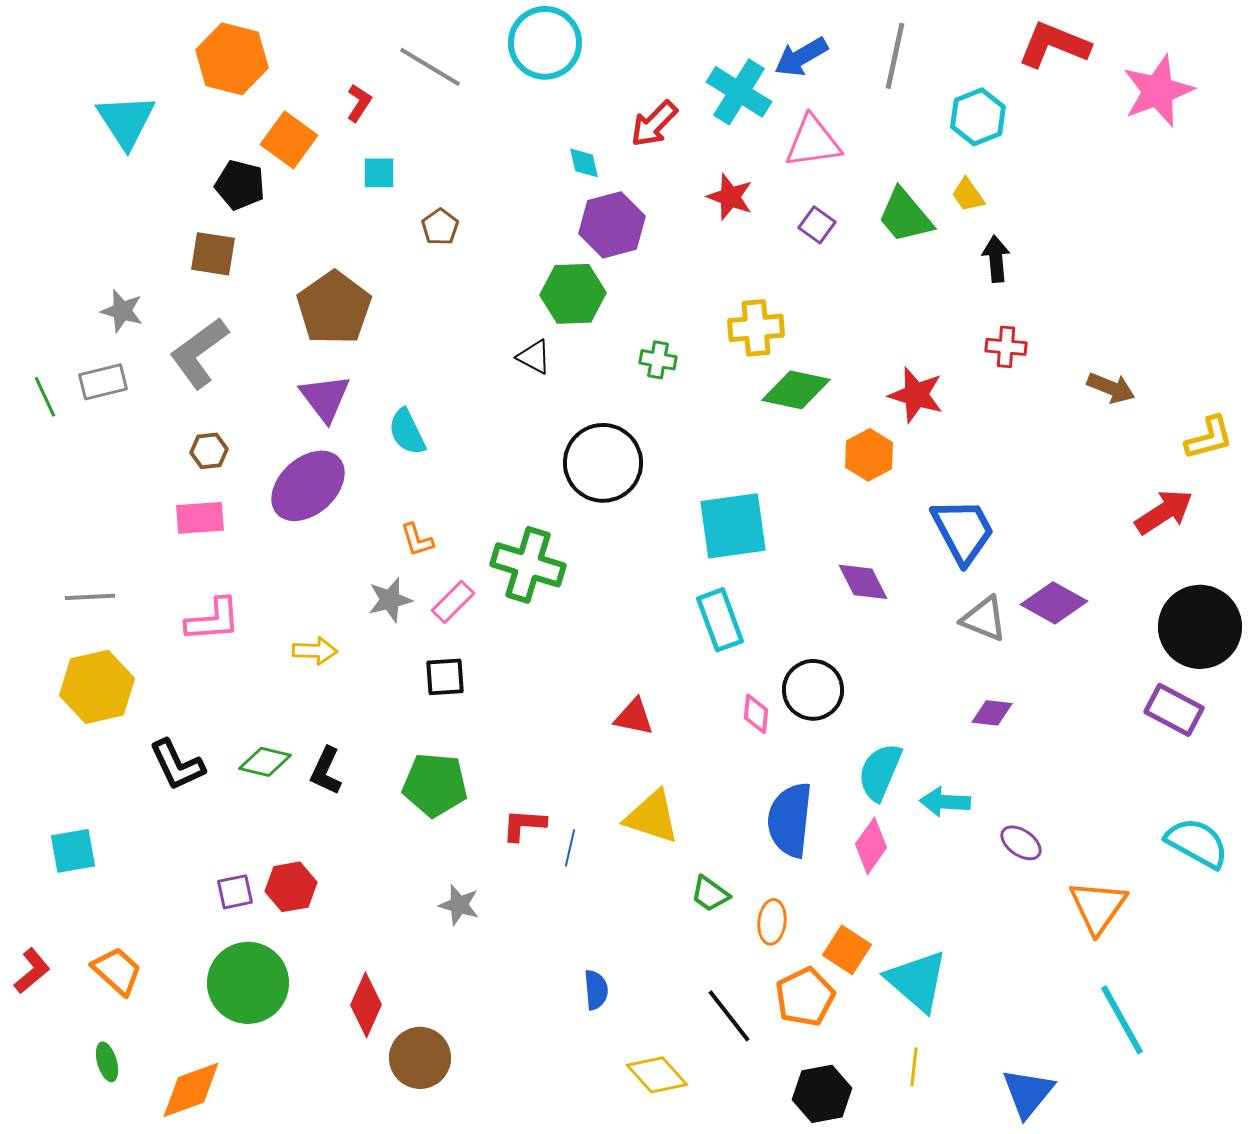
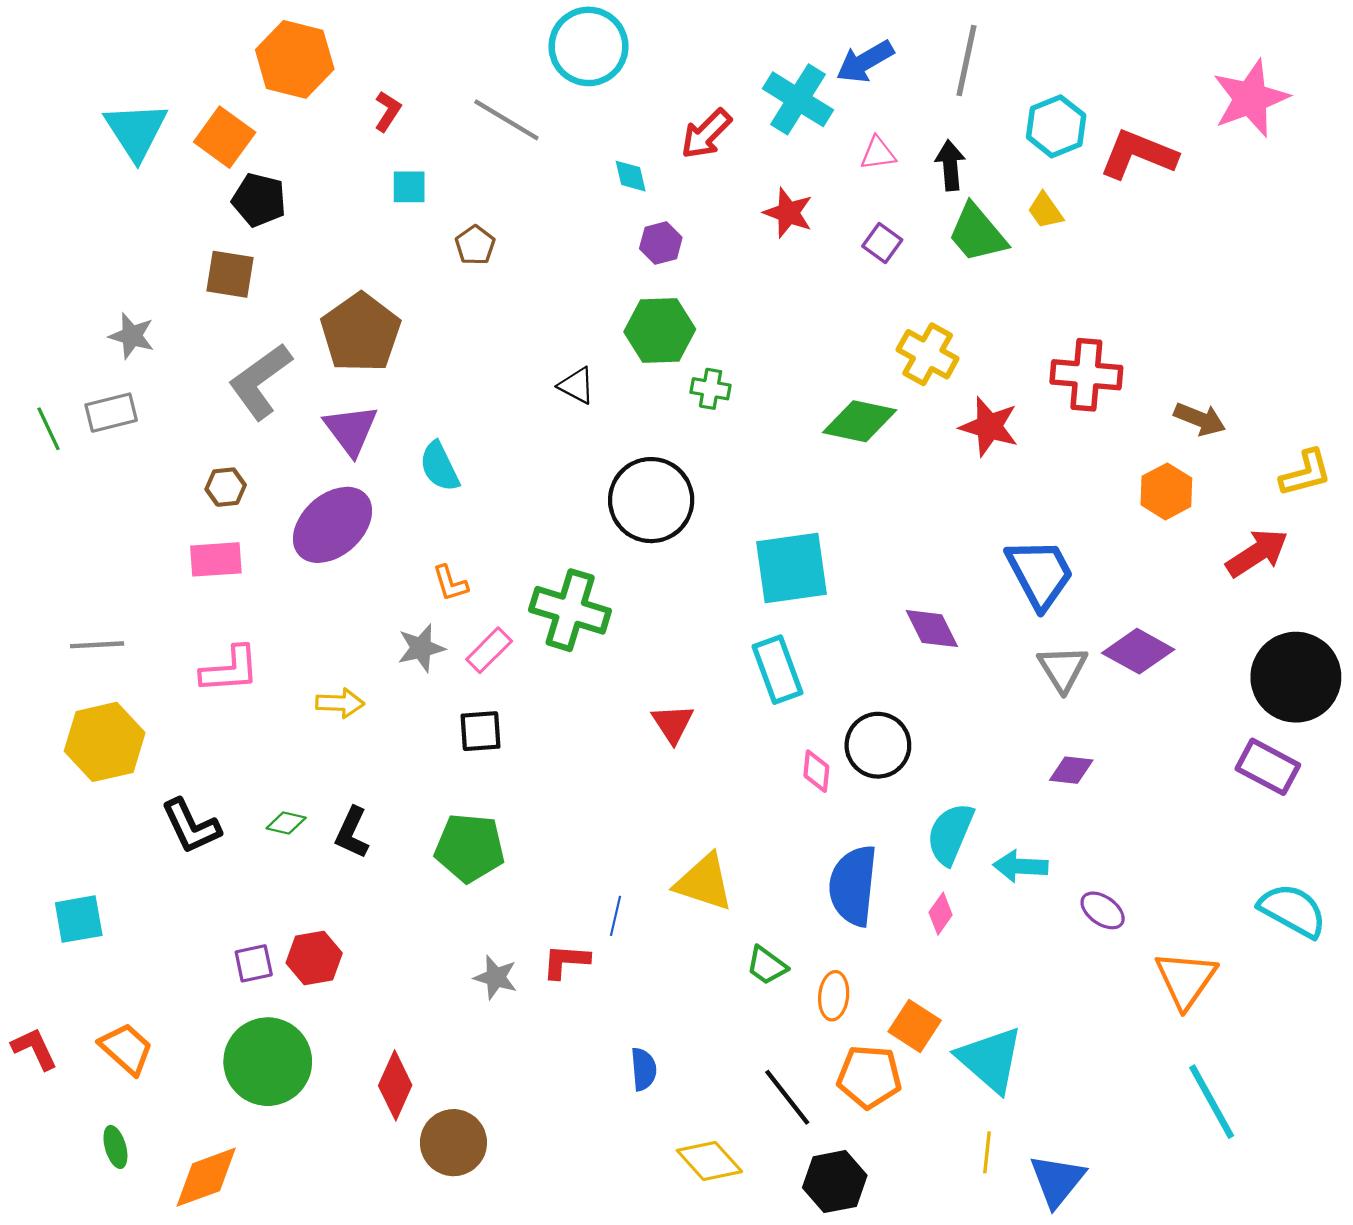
red L-shape: (1054, 45) -> (1138, 154), moved
orange hexagon: (232, 59) -> (295, 59), moved
gray line: (430, 67) -> (506, 120), moved
orange square: (289, 140) -> (225, 137), moved
pink triangle: (813, 142) -> (878, 153), size x0.6
purple hexagon: (612, 225) -> (661, 243), size x0.6
black arrow: (996, 259) -> (950, 165), moved
green hexagon: (573, 294) -> (660, 330), moved
yellow cross: (756, 328) -> (928, 354), moved, turned 34
red cross: (1006, 347) -> (1086, 375), size x1.6
gray L-shape: (199, 353) -> (260, 381), moved
orange hexagon: (869, 455) -> (1166, 491), moved
gray triangle: (984, 619) -> (1063, 669), turned 36
red triangle: (634, 717) -> (673, 724), moved, turned 45
green diamond: (265, 762) -> (286, 823), size x0.7
red L-shape: (524, 825) -> (566, 961), moved
pink diamond: (871, 846) -> (941, 914), size x0.7
red L-shape: (32, 971) -> (34, 1049), turned -75
orange pentagon: (805, 997) -> (869, 1077), turned 30
blue triangle: (1028, 1093) -> (1057, 1180), moved
black hexagon: (822, 1094) -> (835, 1182), moved

